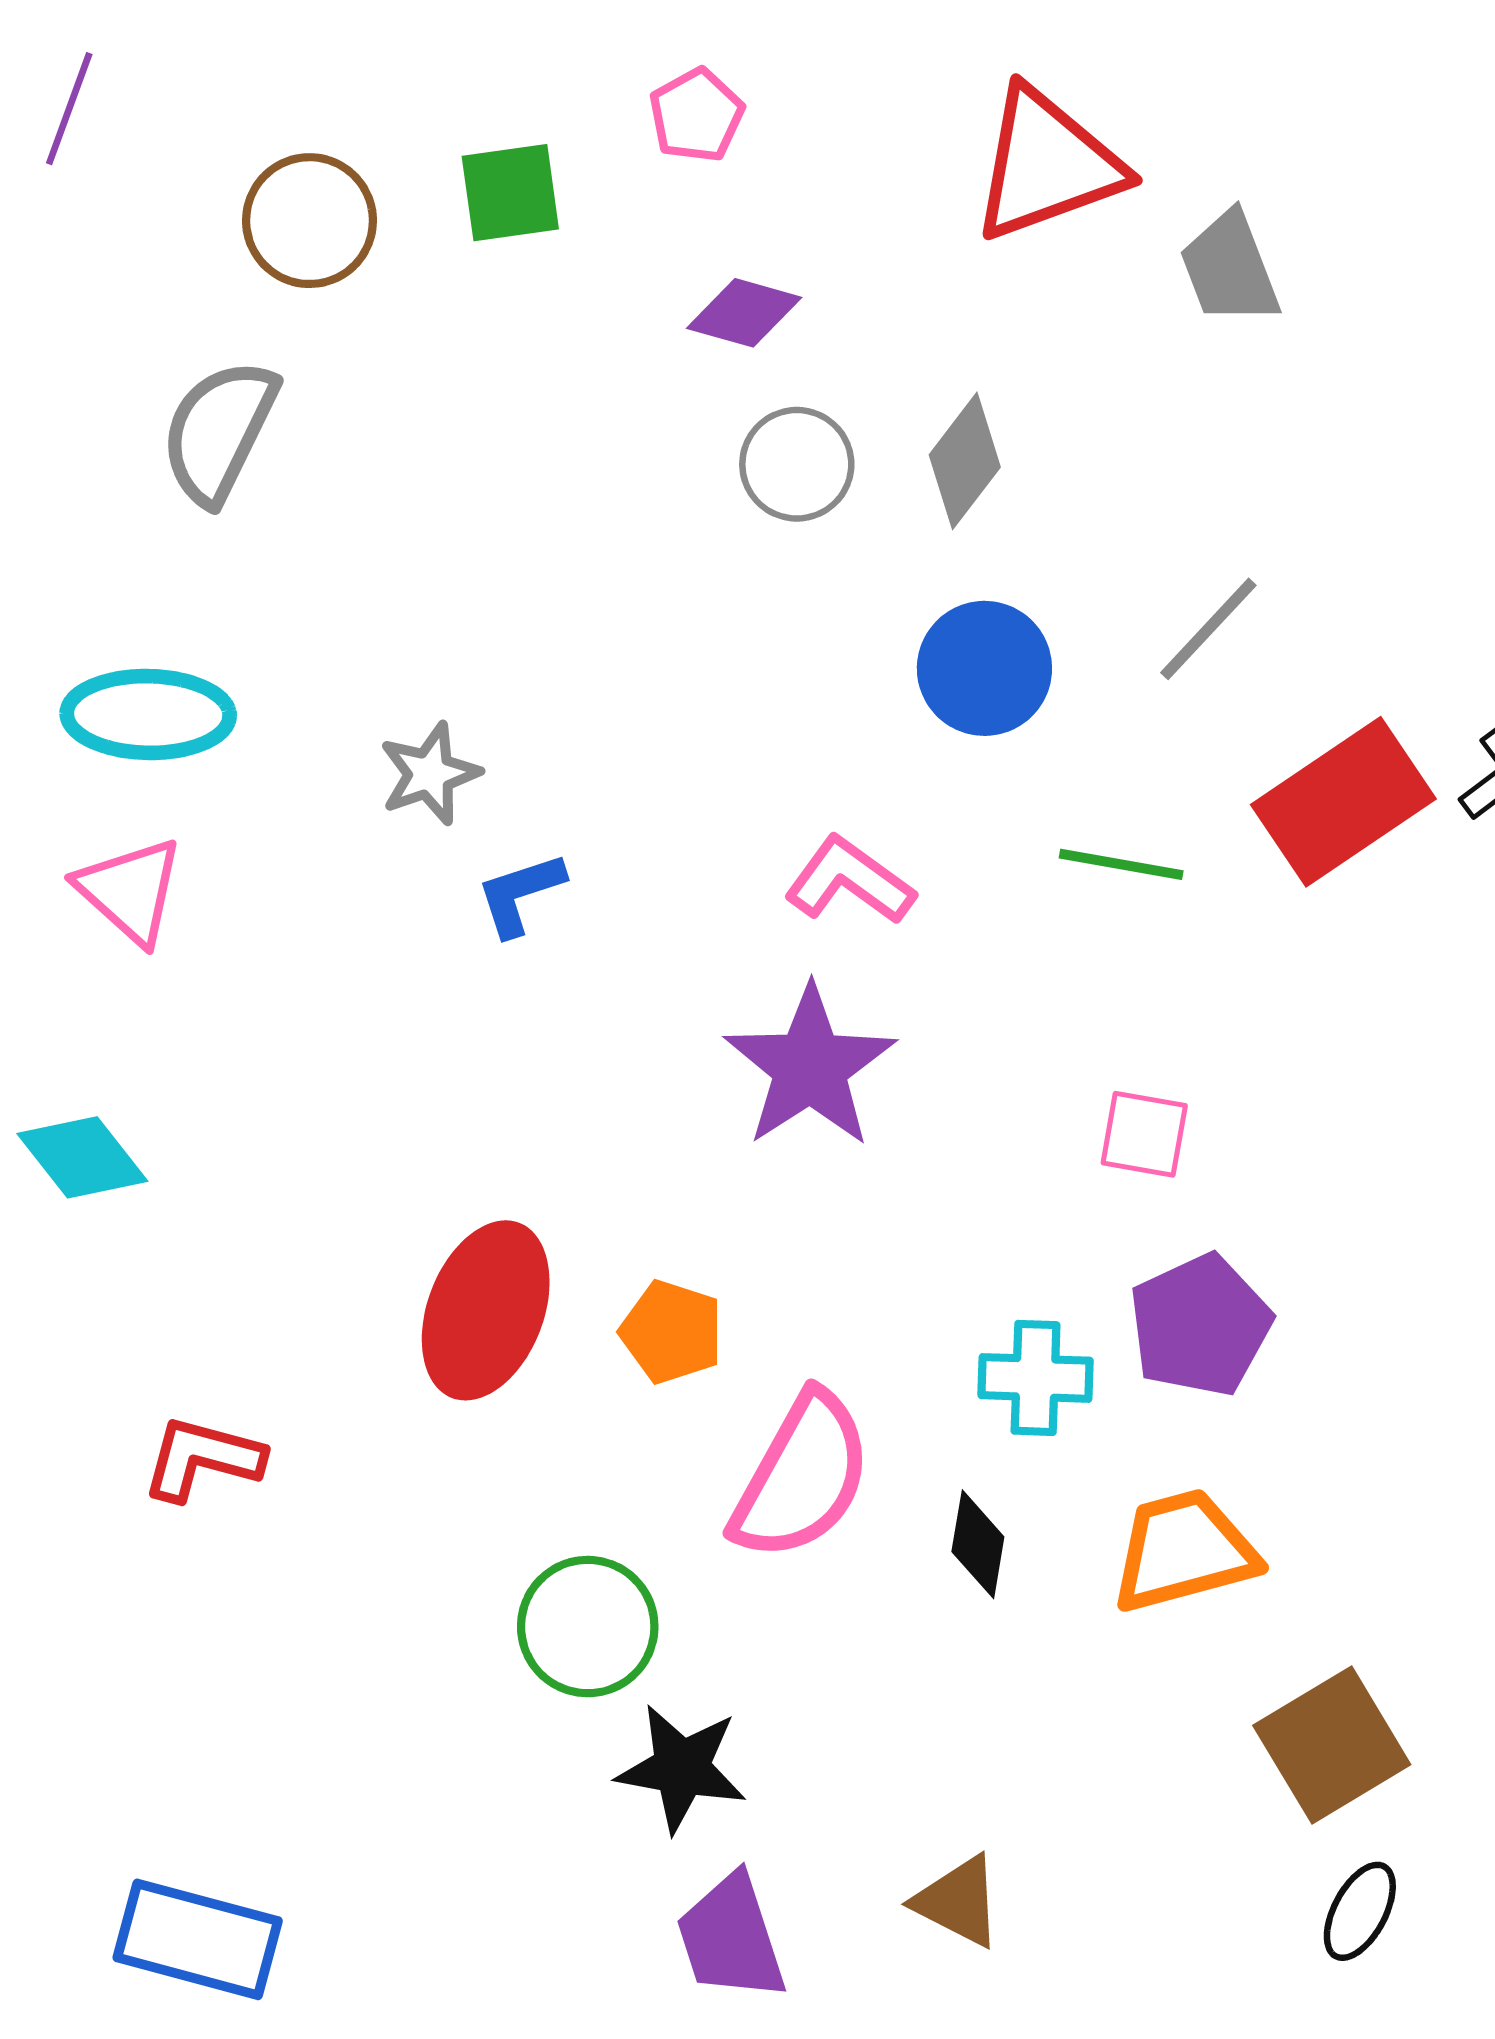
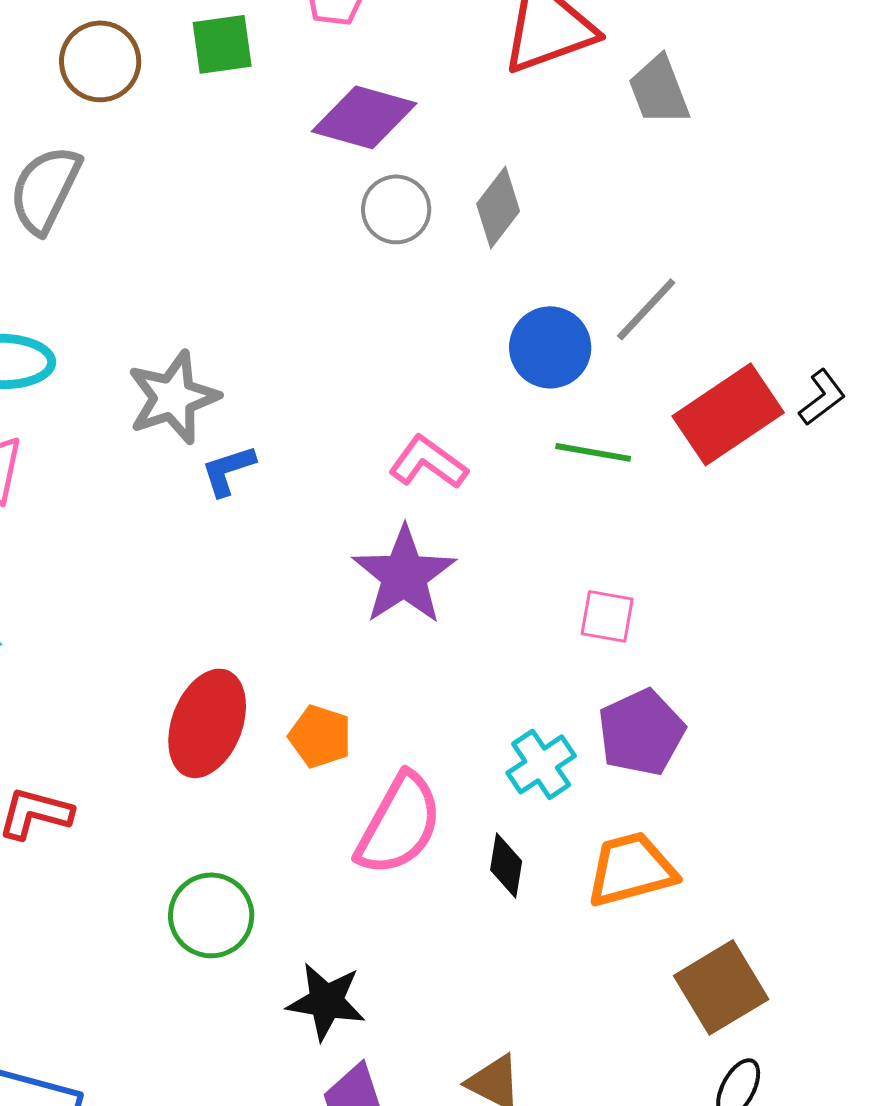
purple diamond: (744, 313) -> (364, 117), size x1.5
blue circle: (984, 668) -> (550, 347), moved
gray star: (430, 774) -> (173, 397), size x1.5
cyan cross: (1036, 1378) -> (541, 764), turned -36
green circle: (588, 1627) -> (211, 915), moved

